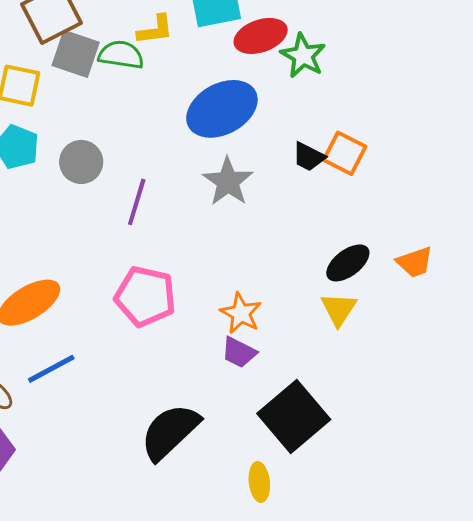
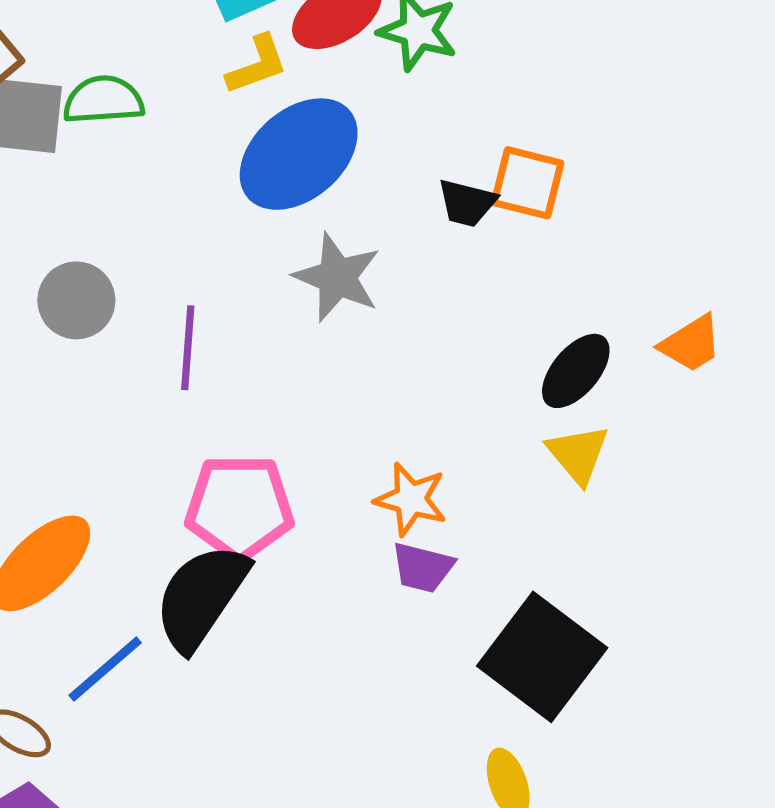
yellow L-shape: (155, 30) -> (257, 65), moved
black semicircle: (170, 432) -> (201, 597), moved

